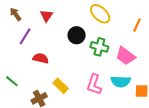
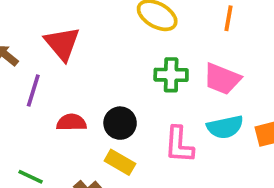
red triangle: (47, 16) -> (62, 44), size x1.5
black circle: (77, 35) -> (120, 123), moved

